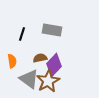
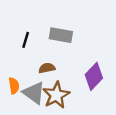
orange semicircle: (12, 61) -> (14, 86), moved
purple diamond: (54, 65) -> (94, 76), moved

